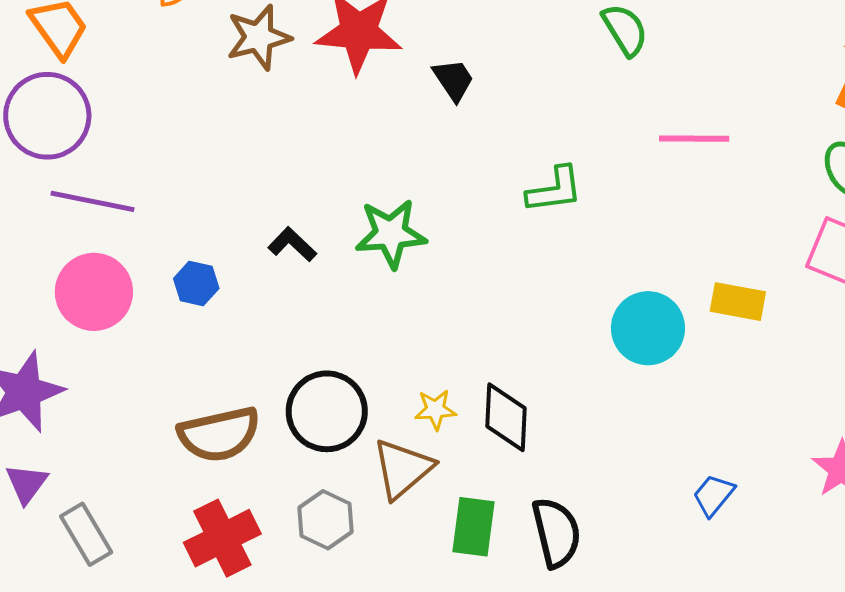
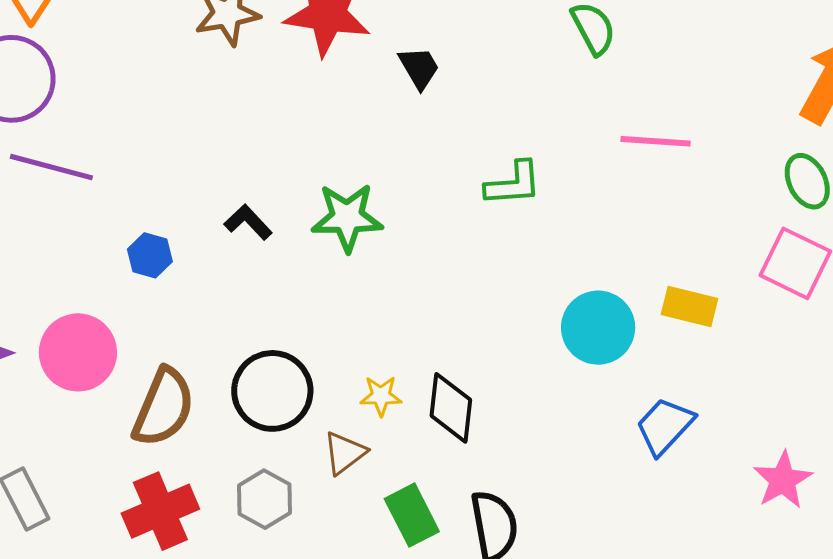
pink circle: (94, 292) -> (78, 352), moved
brown semicircle: (219, 434) -> (164, 407), turned -58
brown triangle: (403, 469) -> (345, 453), size x0.7
blue trapezoid: (714, 495) -> (665, 426), moved, size x1.4
green rectangle: (474, 527) -> (412, 515), turned -38

